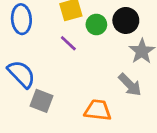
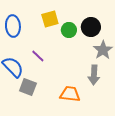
purple line: (68, 43) -> (38, 56), moved
gray arrow: (130, 85) -> (94, 75), turned 48

